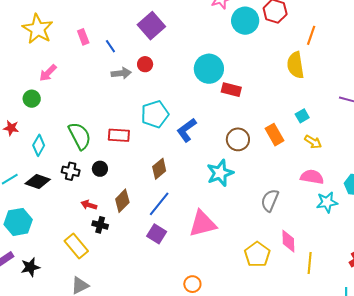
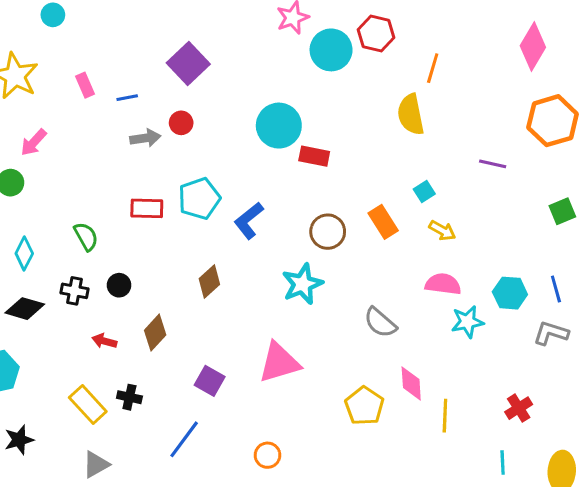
blue line: (110, 46) -> (127, 98), turned -64
red rectangle: (119, 135) -> (147, 208), moved
green semicircle: (80, 136) -> (86, 236), size x0.7
gray semicircle: (270, 200) -> (380, 323), turned -70
blue line: (159, 204) -> (184, 439), moved
black cross: (100, 225) -> (129, 397), moved

